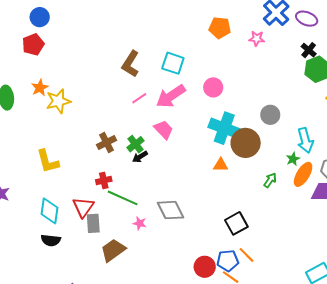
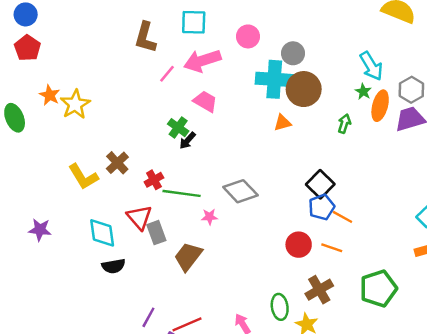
pink arrow: (171, 96) -> (202, 61), turned 32
gray circle: (270, 115) -> (293, 53), moved
brown cross: (106, 142) -> (117, 163), moved
blue pentagon: (228, 261) -> (322, 207), moved

